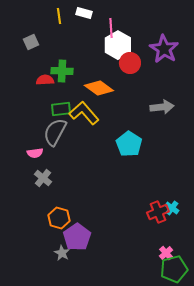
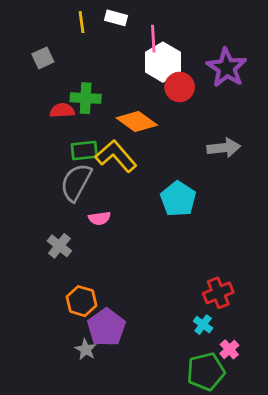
pink semicircle: (35, 153) -> (99, 218), moved
cyan cross: (172, 208) -> (203, 325), moved
green pentagon: (174, 269) -> (206, 372), moved

